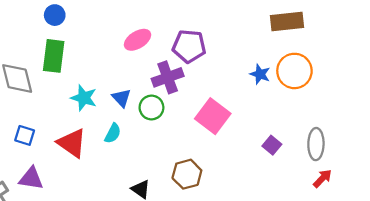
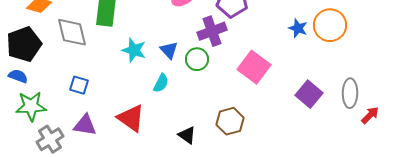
red triangle: (72, 143) -> (131, 118), moved
purple square: (272, 145) -> (309, 94), size x1.5
red arrow: (322, 178) -> (370, 115), moved

